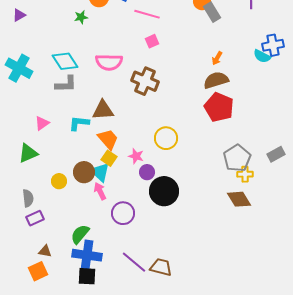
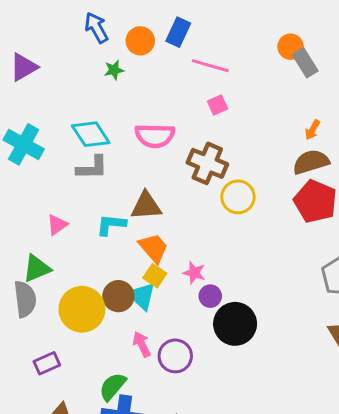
purple triangle: (19, 15) -> (24, 67), size x1.5
yellow circle: (166, 138) -> (238, 197), moved
yellow circle: (59, 181) -> (82, 309), size x2.0
pink arrow: (100, 191) -> (142, 344), moved
gray semicircle: (28, 198) -> (25, 299), moved, size x1.4

